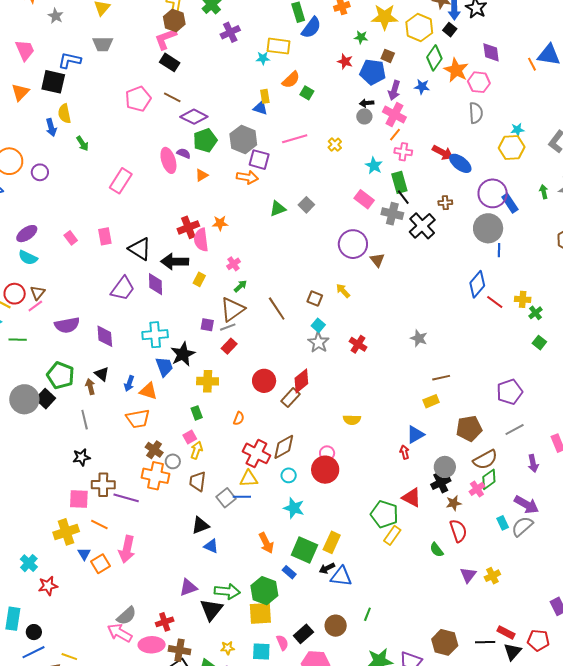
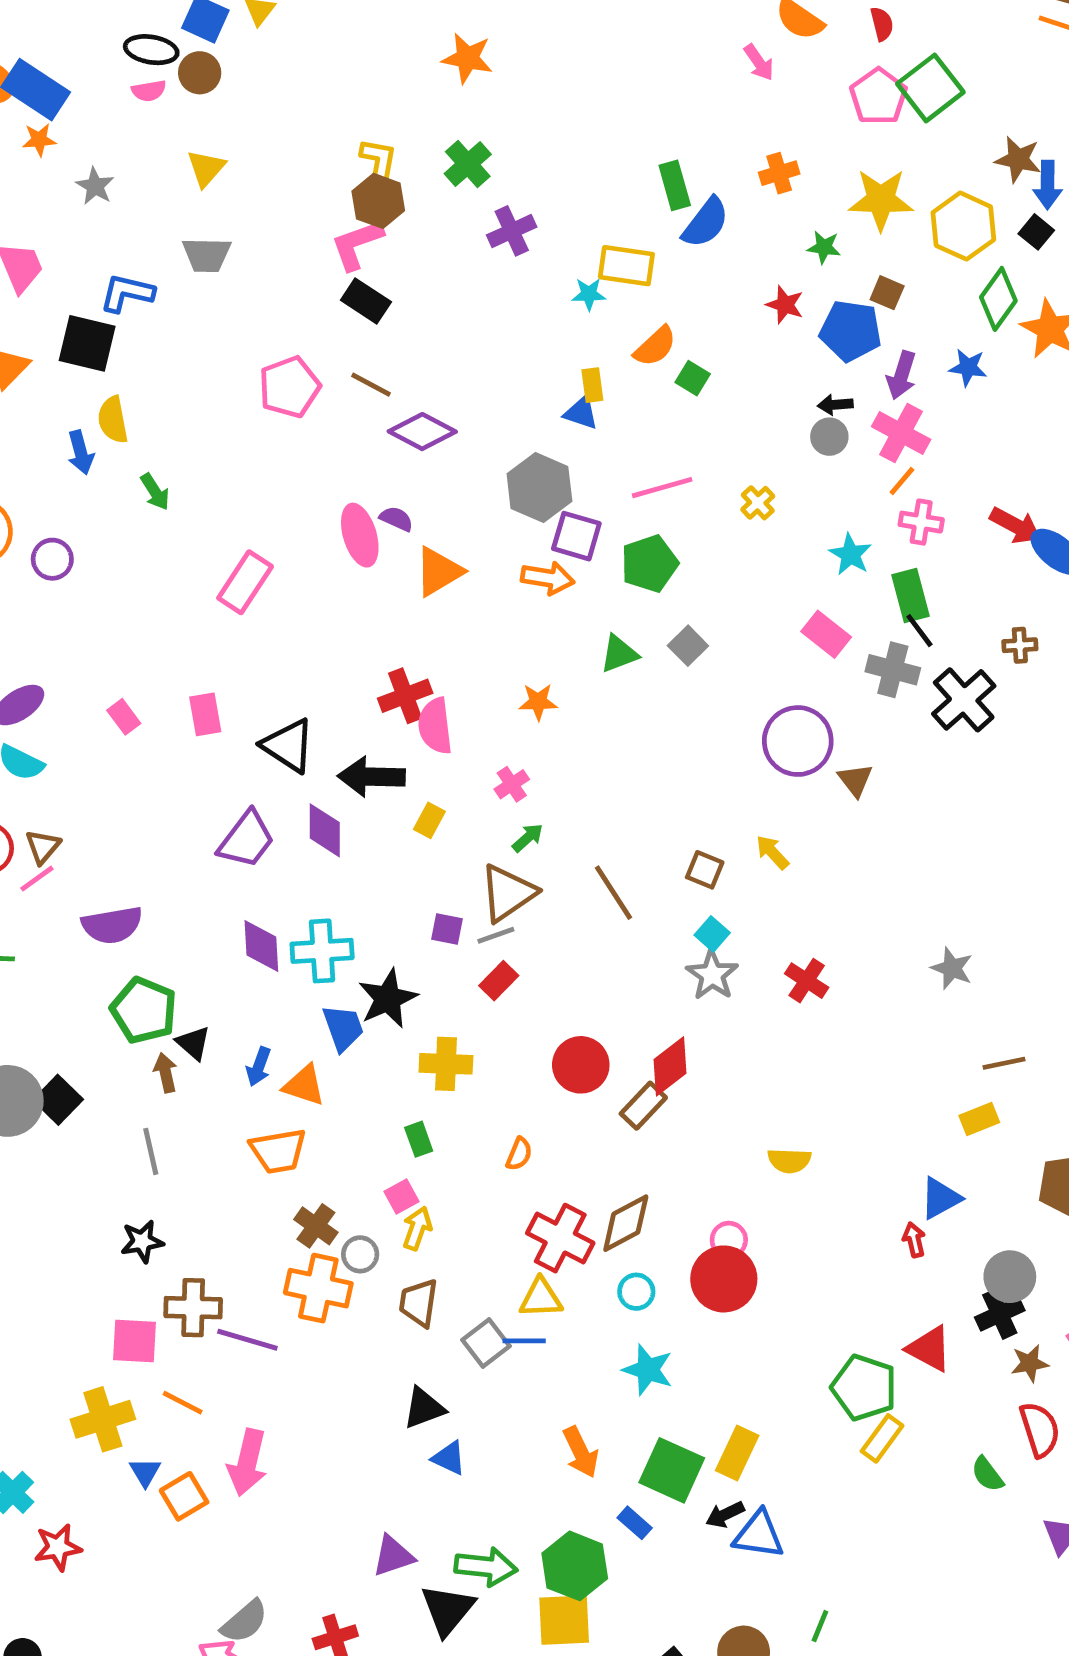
green pentagon: (205, 140) -> (649, 564), moved
orange triangle: (202, 175) -> (439, 572), size x1.6
orange star: (220, 223) -> (538, 702), moved
purple diamond: (105, 336) -> (261, 946), moved
green pentagon: (61, 375) -> (144, 1010), moved

